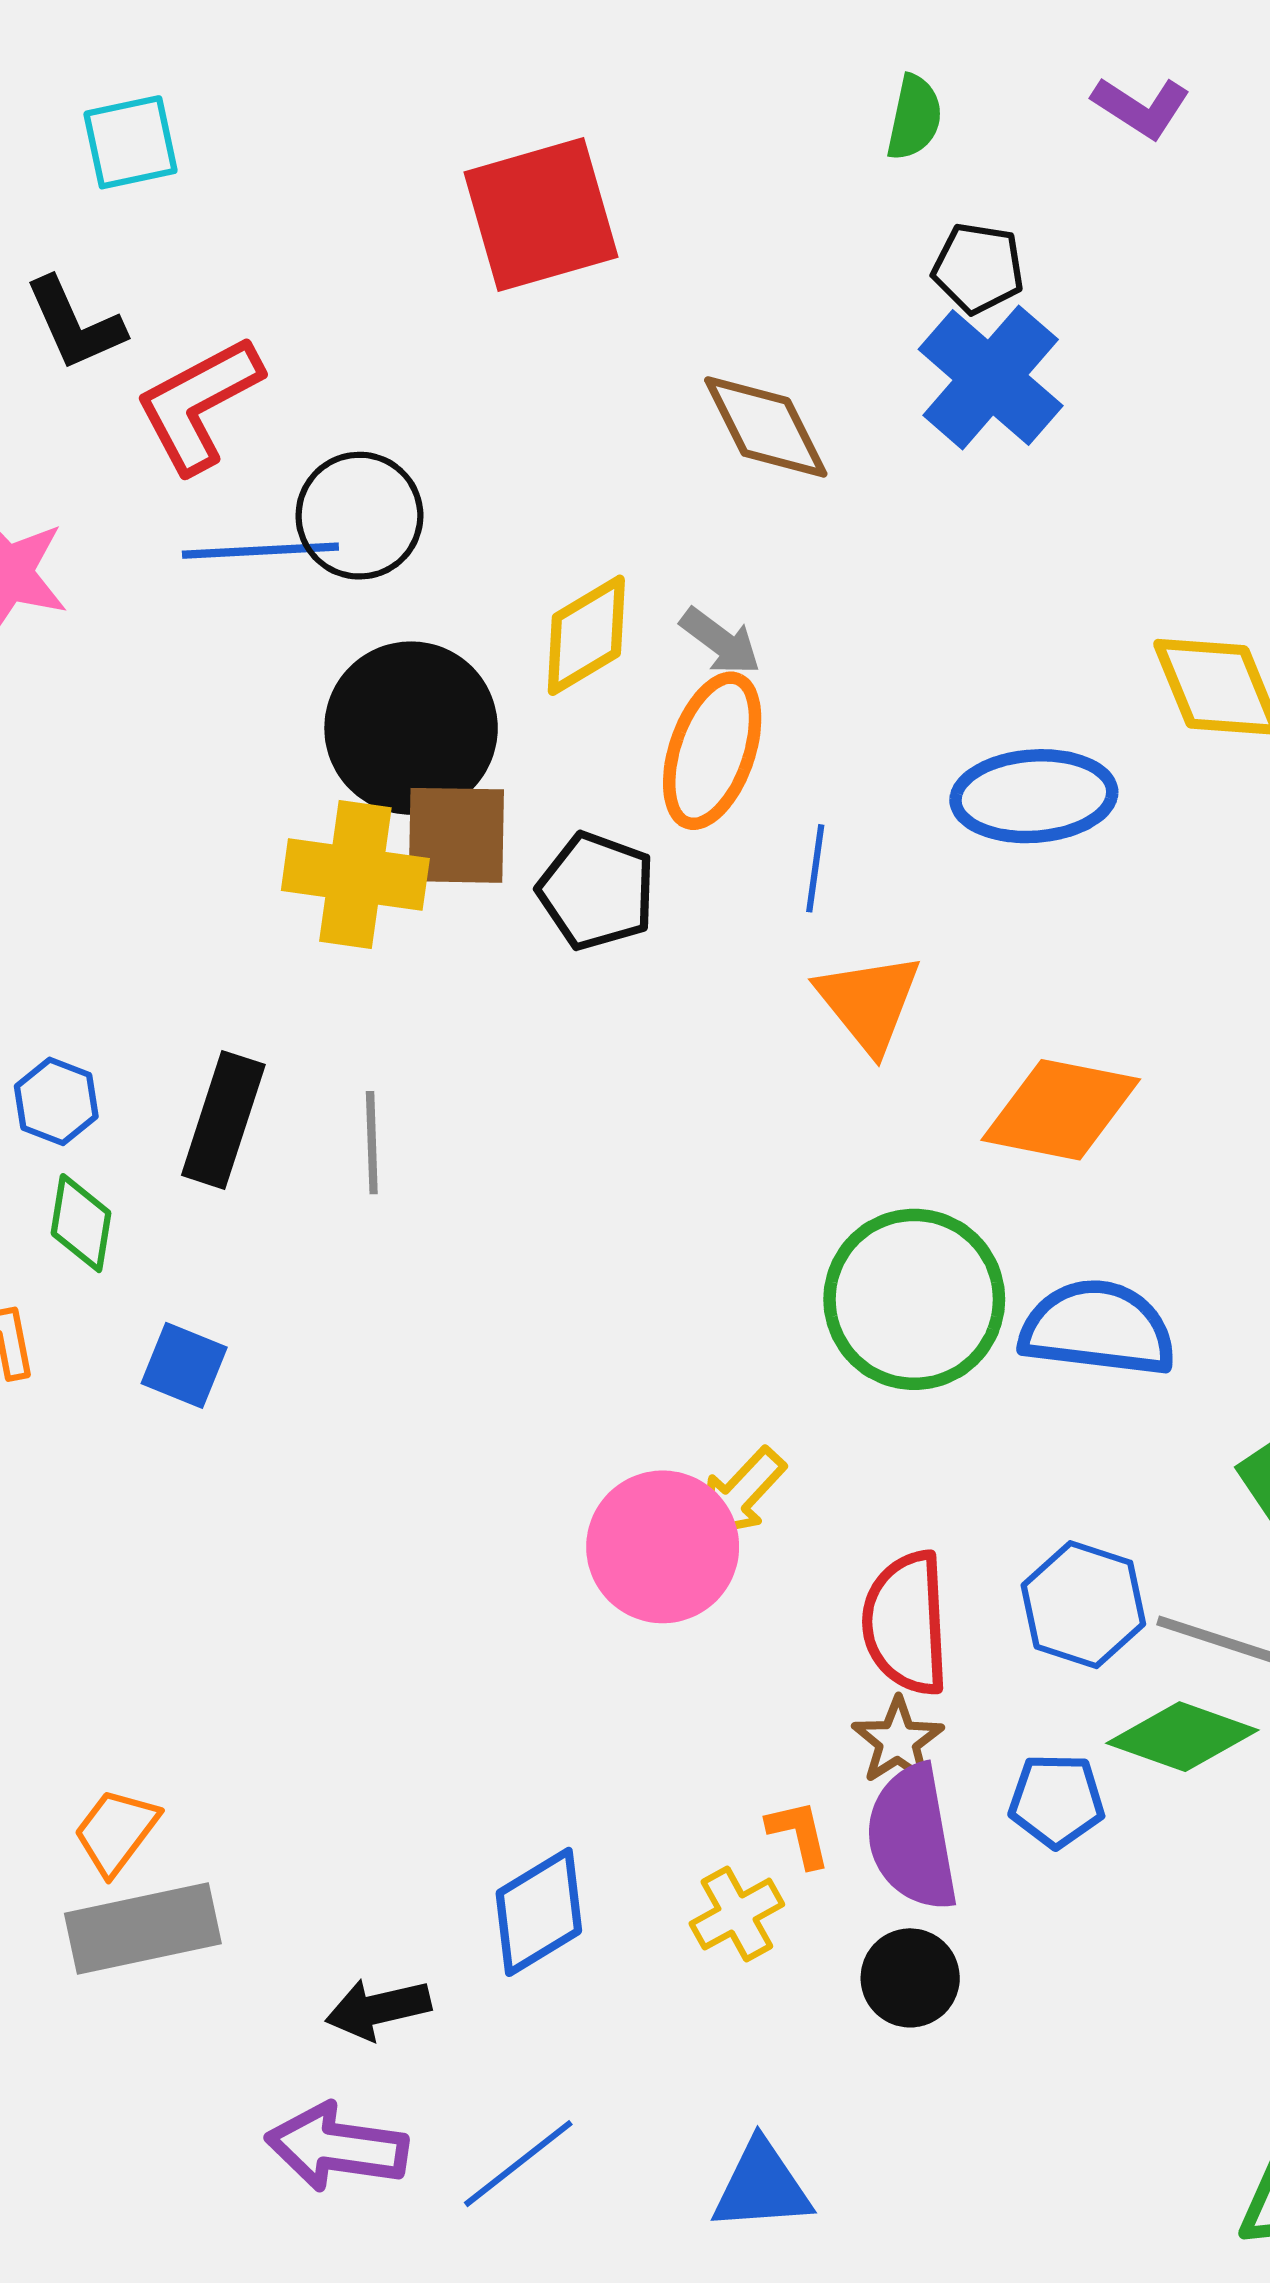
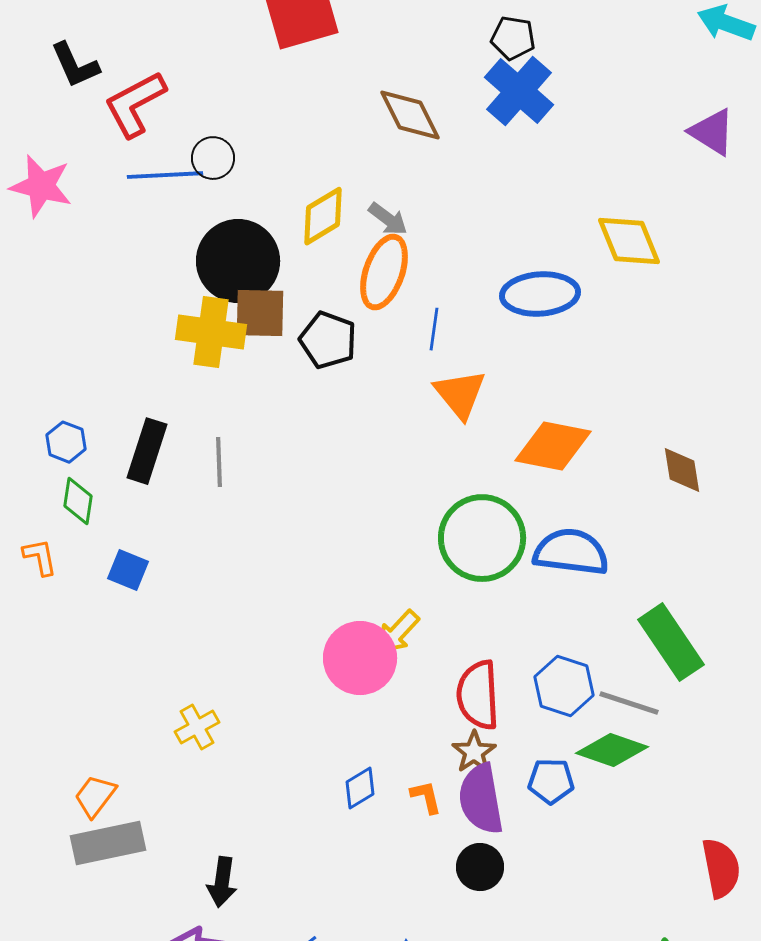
black circle: (359, 516) -> (213, 158), size x0.7
blue diamond: (539, 1912) -> (360, 788), moved, size x0.7
yellow cross: (737, 1914) -> (197, 727), moved
black arrow: (378, 2009) -> (222, 882), turned -69

